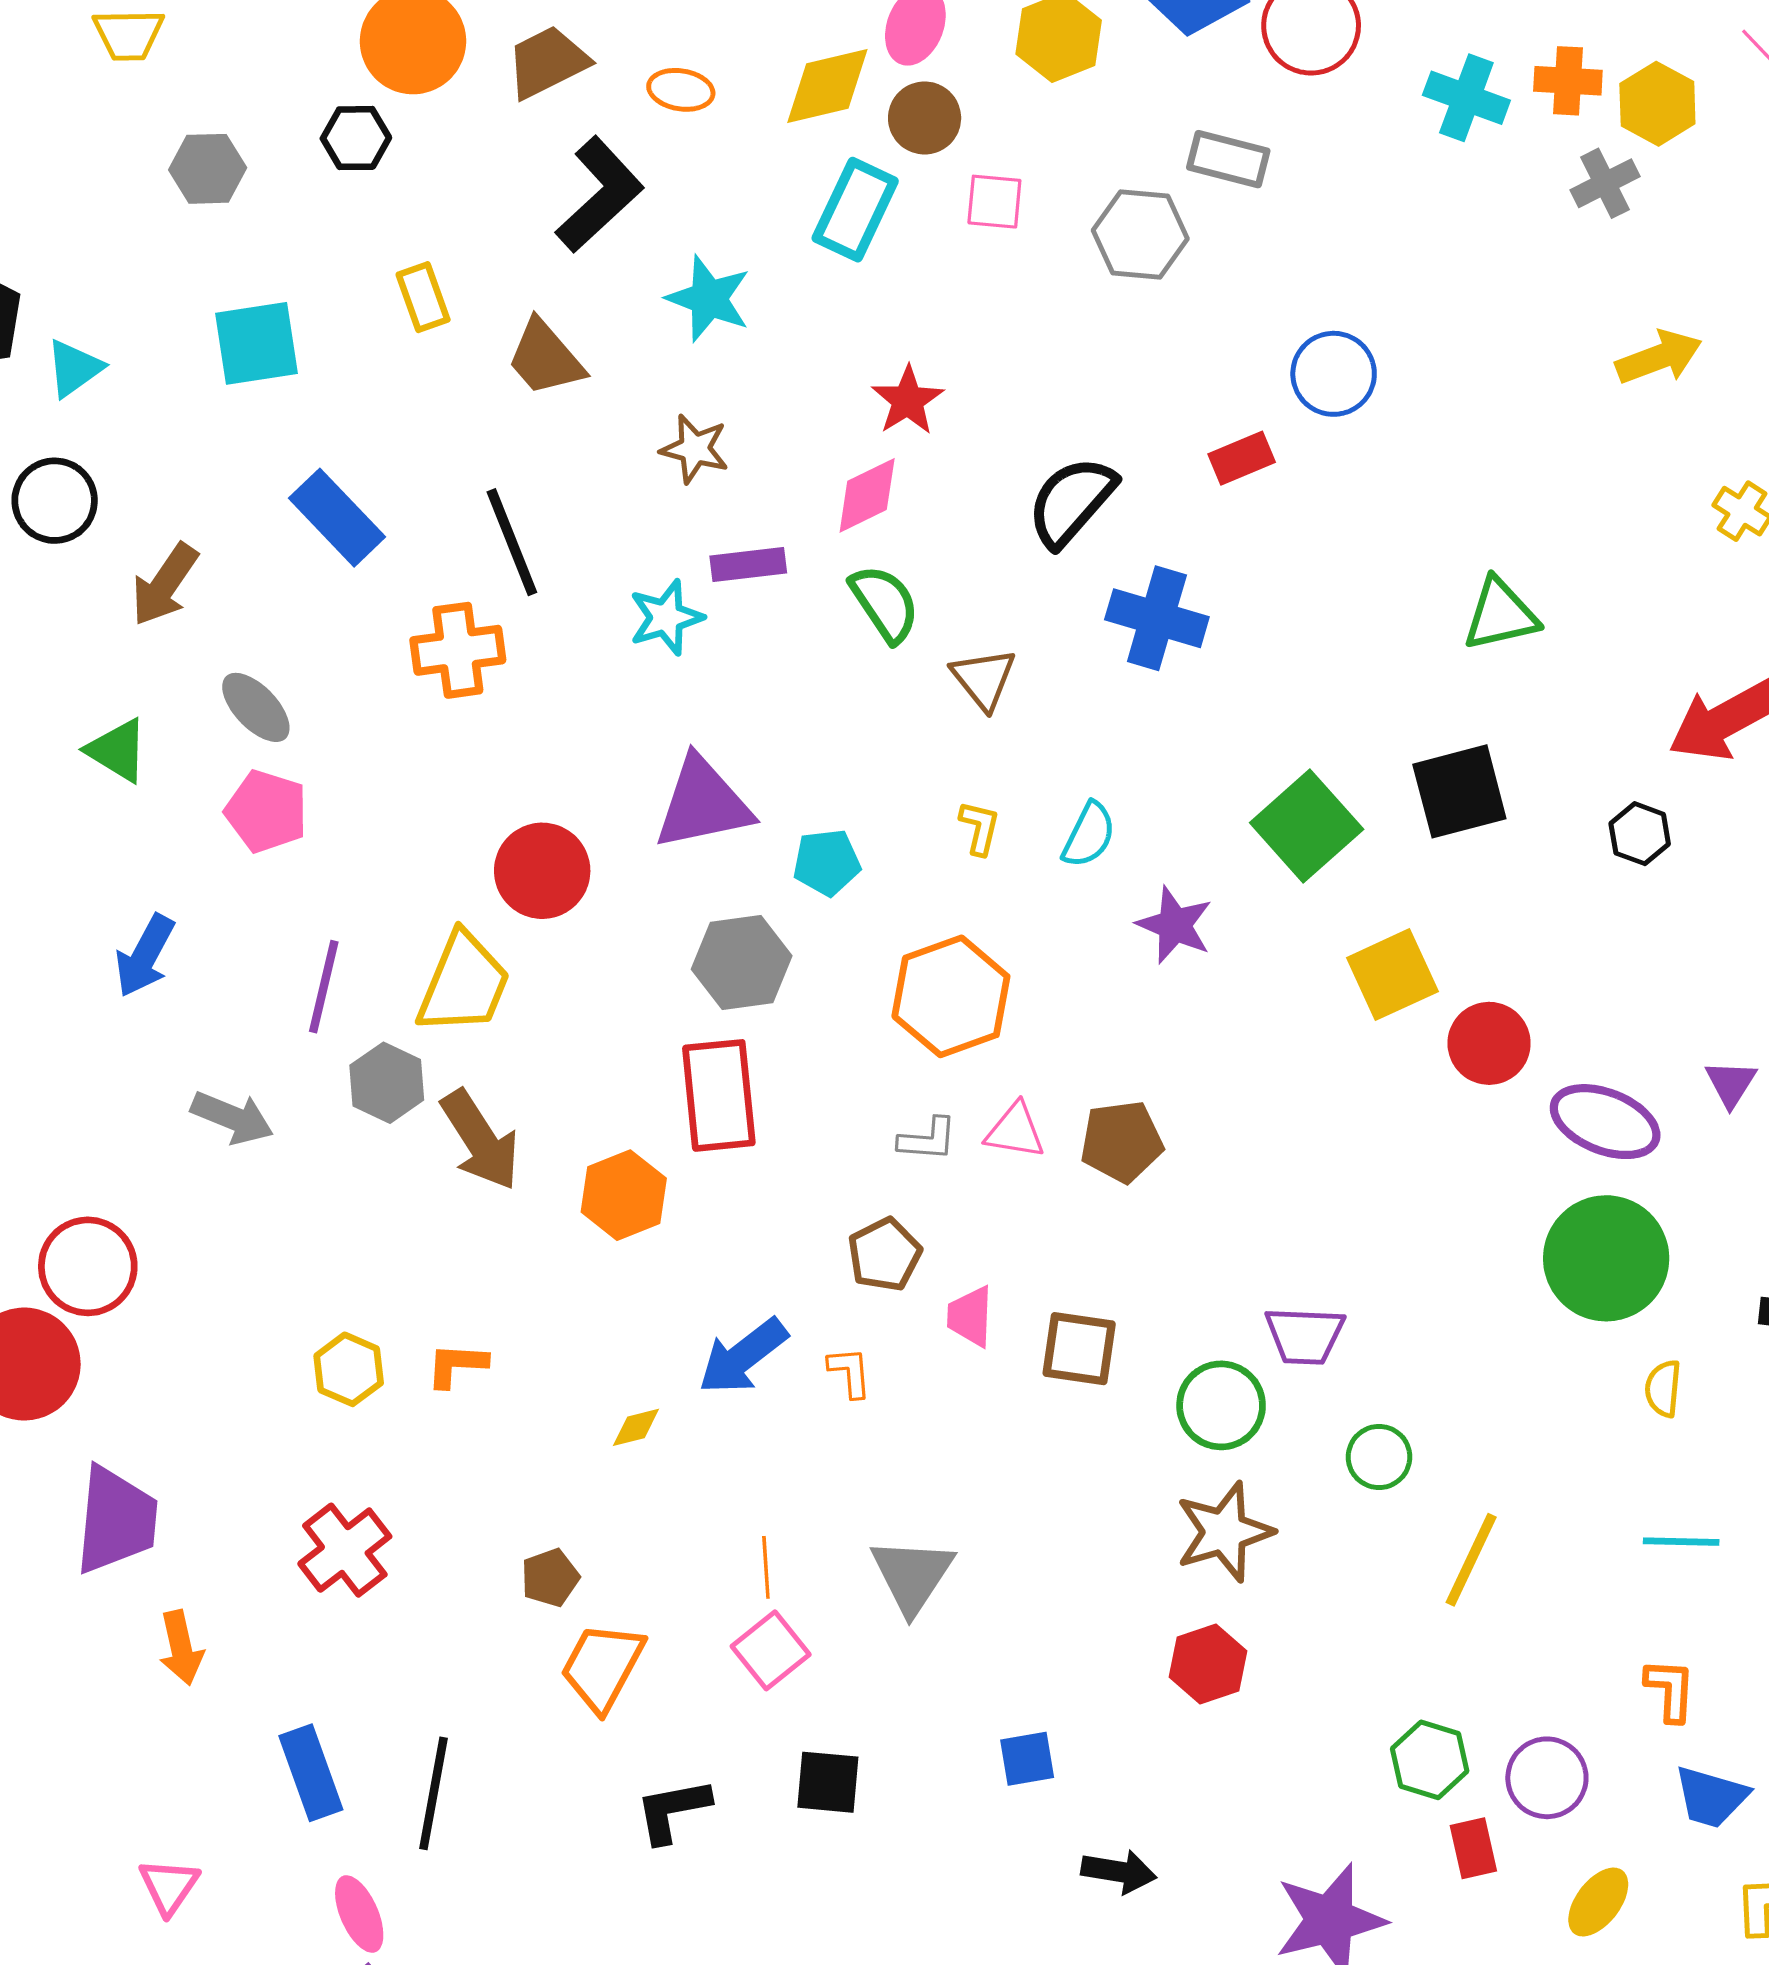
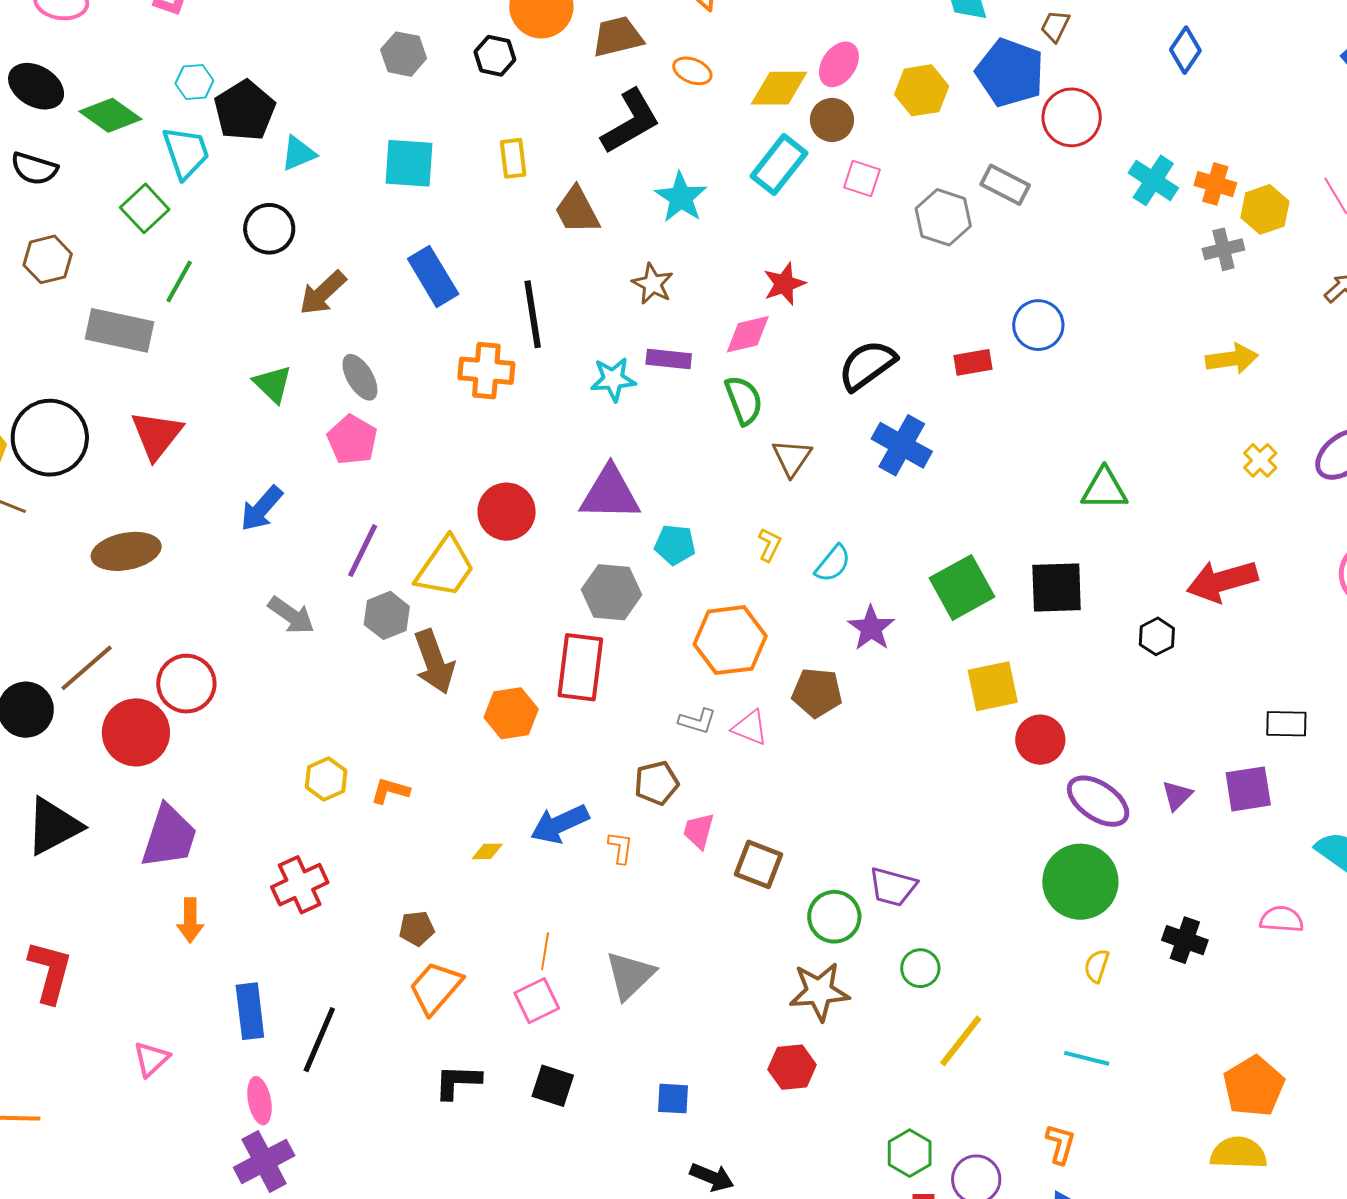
brown pentagon: (1122, 1142) -> (817, 693), moved

